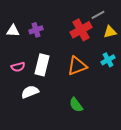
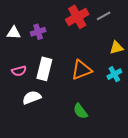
red cross: (81, 30) -> (77, 17), moved
yellow triangle: (110, 32) -> (116, 48), moved
cyan cross: (108, 60) -> (114, 74), moved

